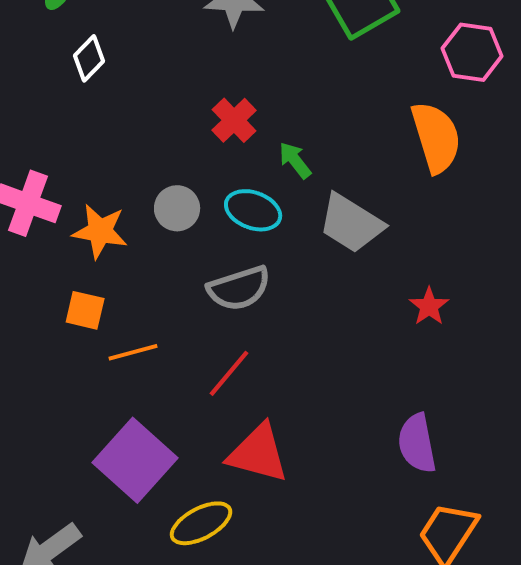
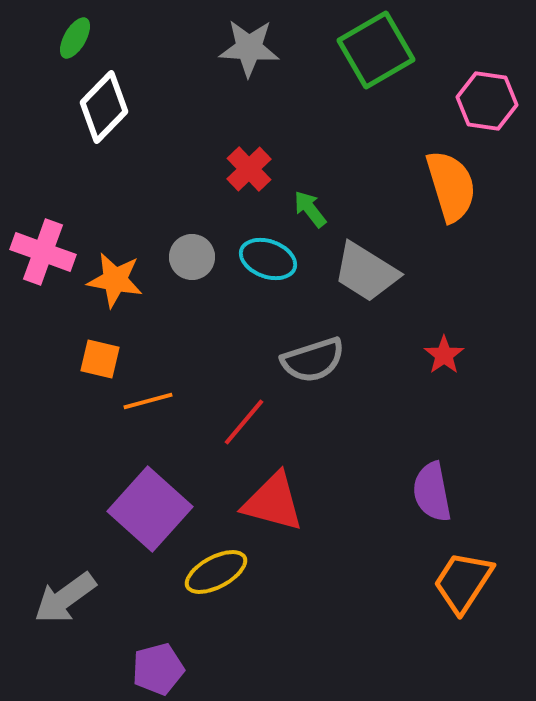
white diamond: (89, 58) -> (104, 107), size x1.5
gray semicircle: (239, 288) -> (313, 360), moved

